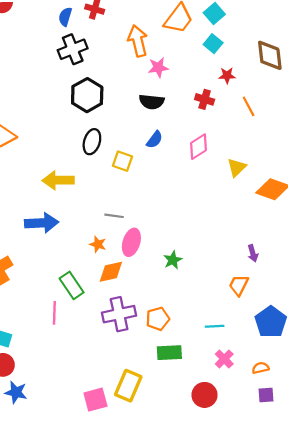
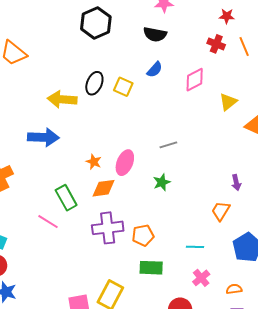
red cross: (205, 99) -> (216, 44), moved
black ellipse: (92, 142) -> (94, 83), moved
gray line: (114, 216) -> (168, 145), moved, turned -30
pink line: (54, 313) -> (48, 222), turned -65

